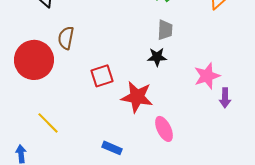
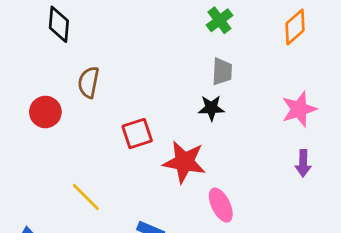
red circle: (34, 60) -> (45, 112), size x0.6
pink star: (207, 76) -> (299, 109), moved
yellow line: (48, 123) -> (86, 197), moved

